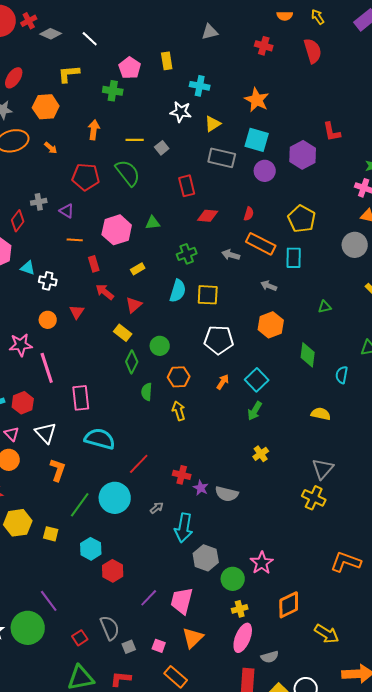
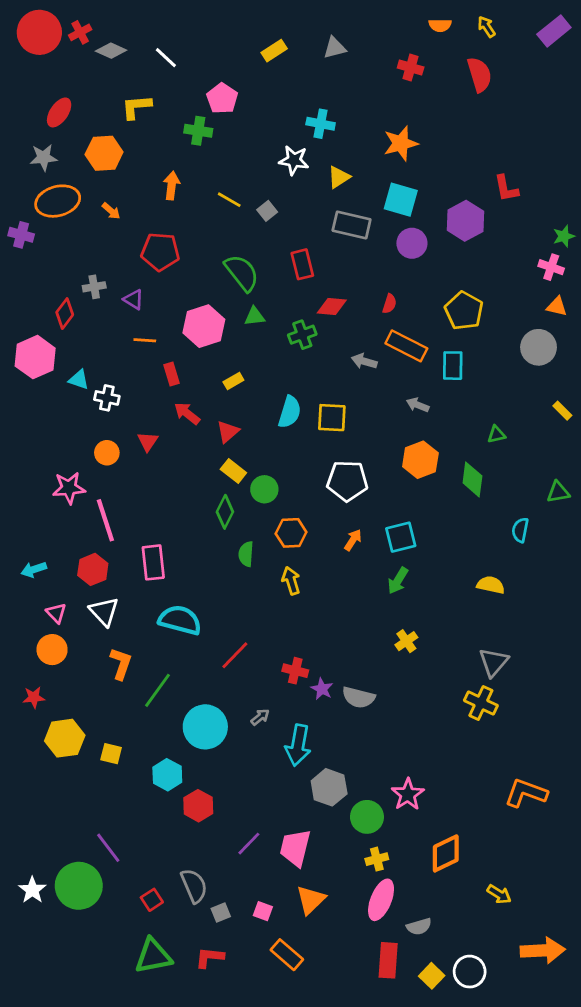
yellow rectangle: (167, 61) -> (274, 51), moved, turned 66
orange star: (257, 100) -> (401, 143), turned 30
yellow line: (135, 140) -> (229, 200), turned 30
green semicircle: (128, 173) -> (242, 273), moved
green cross: (187, 254) -> (302, 335), moved
yellow rectangle: (123, 333) -> (233, 471), moved
green diamond: (308, 355) -> (472, 479), moved
cyan square: (257, 380) -> (401, 537), turned 30
red hexagon: (23, 403) -> (93, 569), moved
cyan circle: (115, 498) -> (205, 727), moved
green line: (80, 505) -> (157, 690), moved
yellow arrow: (327, 634) -> (499, 894), size x0.7

